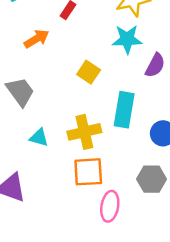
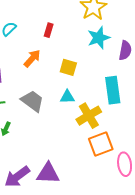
yellow square: (89, 72) -> (68, 67), moved
cyan triangle: (39, 138) -> (67, 97), moved

